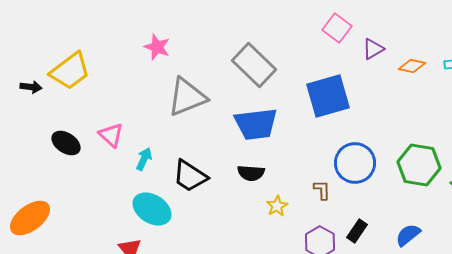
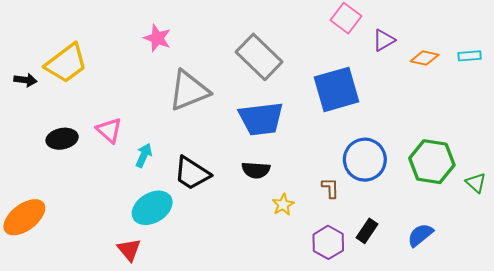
black ellipse: (66, 143) -> (62, 139), turned -44
cyan ellipse: (152, 209) -> (152, 208), turned -63

